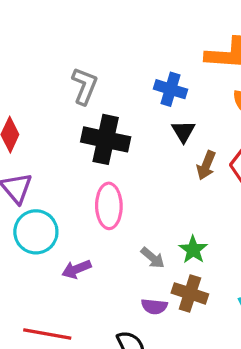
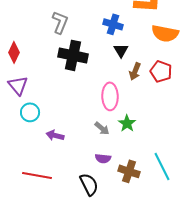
pink ellipse: (109, 206) -> (110, 96), moved
cyan circle: (36, 232) -> (30, 112), size x0.7
purple arrow: (76, 269) -> (55, 135), turned 36
brown cross: (190, 293) -> (129, 171), moved

